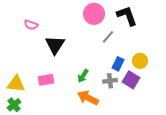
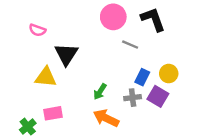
gray line: (108, 37) -> (130, 45), turned 72
pink rectangle: (46, 80) -> (53, 113), moved
yellow triangle: (16, 84) -> (46, 77), moved
green cross: (14, 105) -> (28, 127), moved

